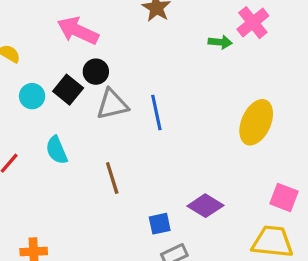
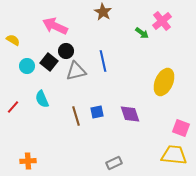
green arrow: (220, 42) -> (142, 33), turned 32
blue line: (156, 112) -> (103, 61), moved
purple diamond: (205, 206) -> (130, 114), moved, turned 40
blue square: (160, 224) -> (97, 112), moved

